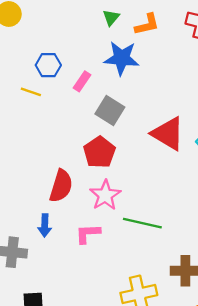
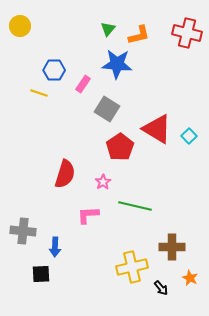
red pentagon: (99, 152) -> (120, 147), moved
pink star: (105, 195) -> (103, 182), size x0.6
blue arrow: (45, 225) -> (55, 247), moved

